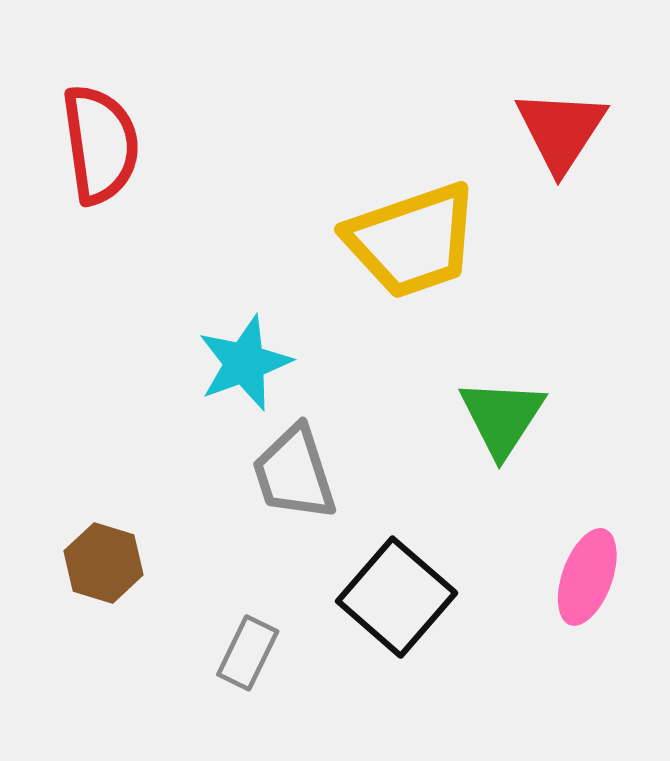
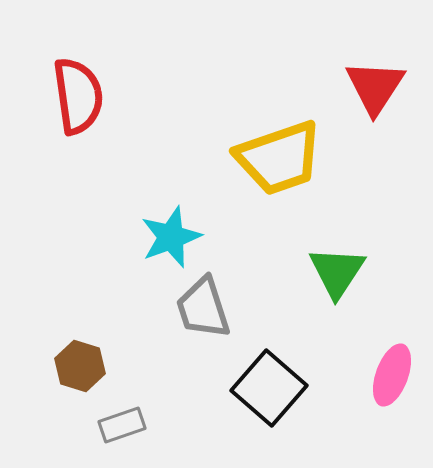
gray rectangle: (248, 653) -> (122, 425), moved, turned 45

